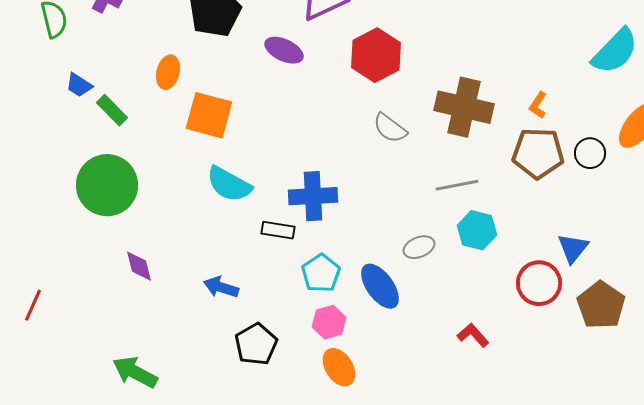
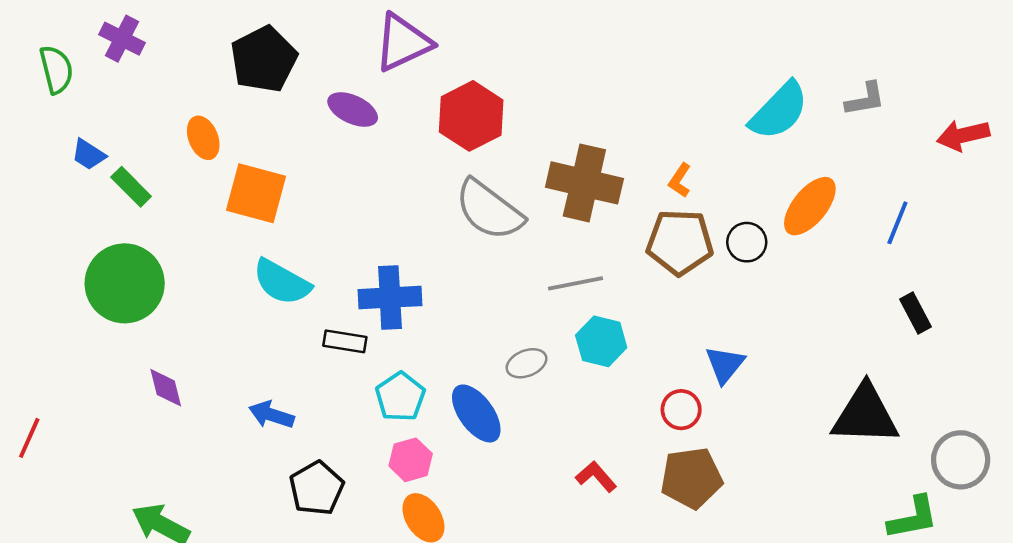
orange ellipse: (168, 72) -> (203, 138), turned -36
gray semicircle: (390, 128) -> (489, 210), size x1.6
red circle: (539, 283) -> (681, 410), size x0.7
brown pentagon: (601, 305) -> (691, 478), moved, turned 30

